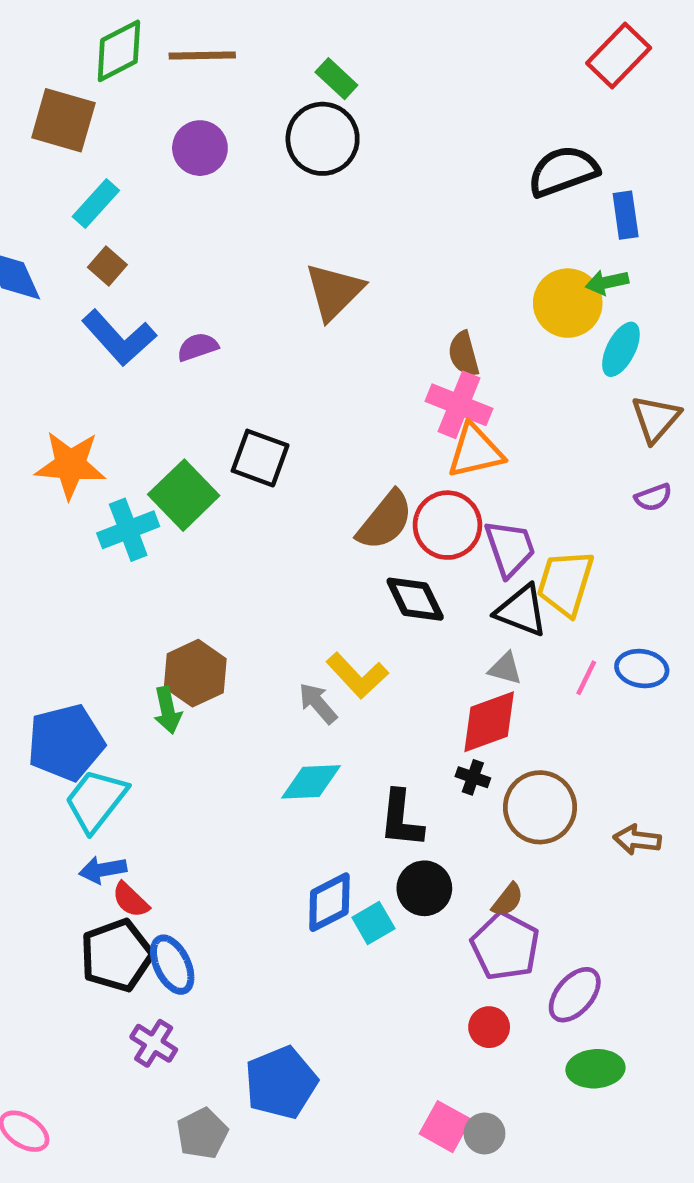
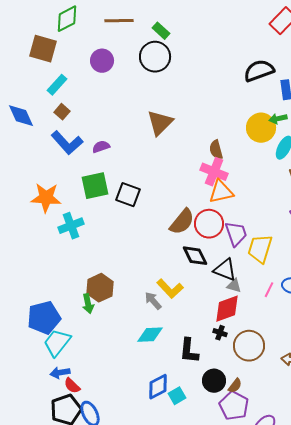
brown line: (202, 56) -> (119, 21), moved
green square: (184, 495) -> (95, 186), moved, turned 32
black triangle: (521, 611) -> (225, 270), moved
black circle: (424, 888) -> (214, 381), moved

